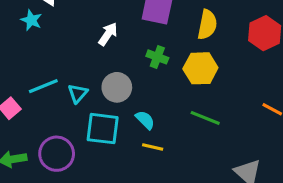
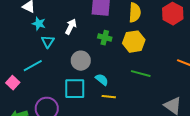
cyan star: (31, 20) -> (39, 24), moved
cyan triangle: (78, 93) -> (48, 42), moved

